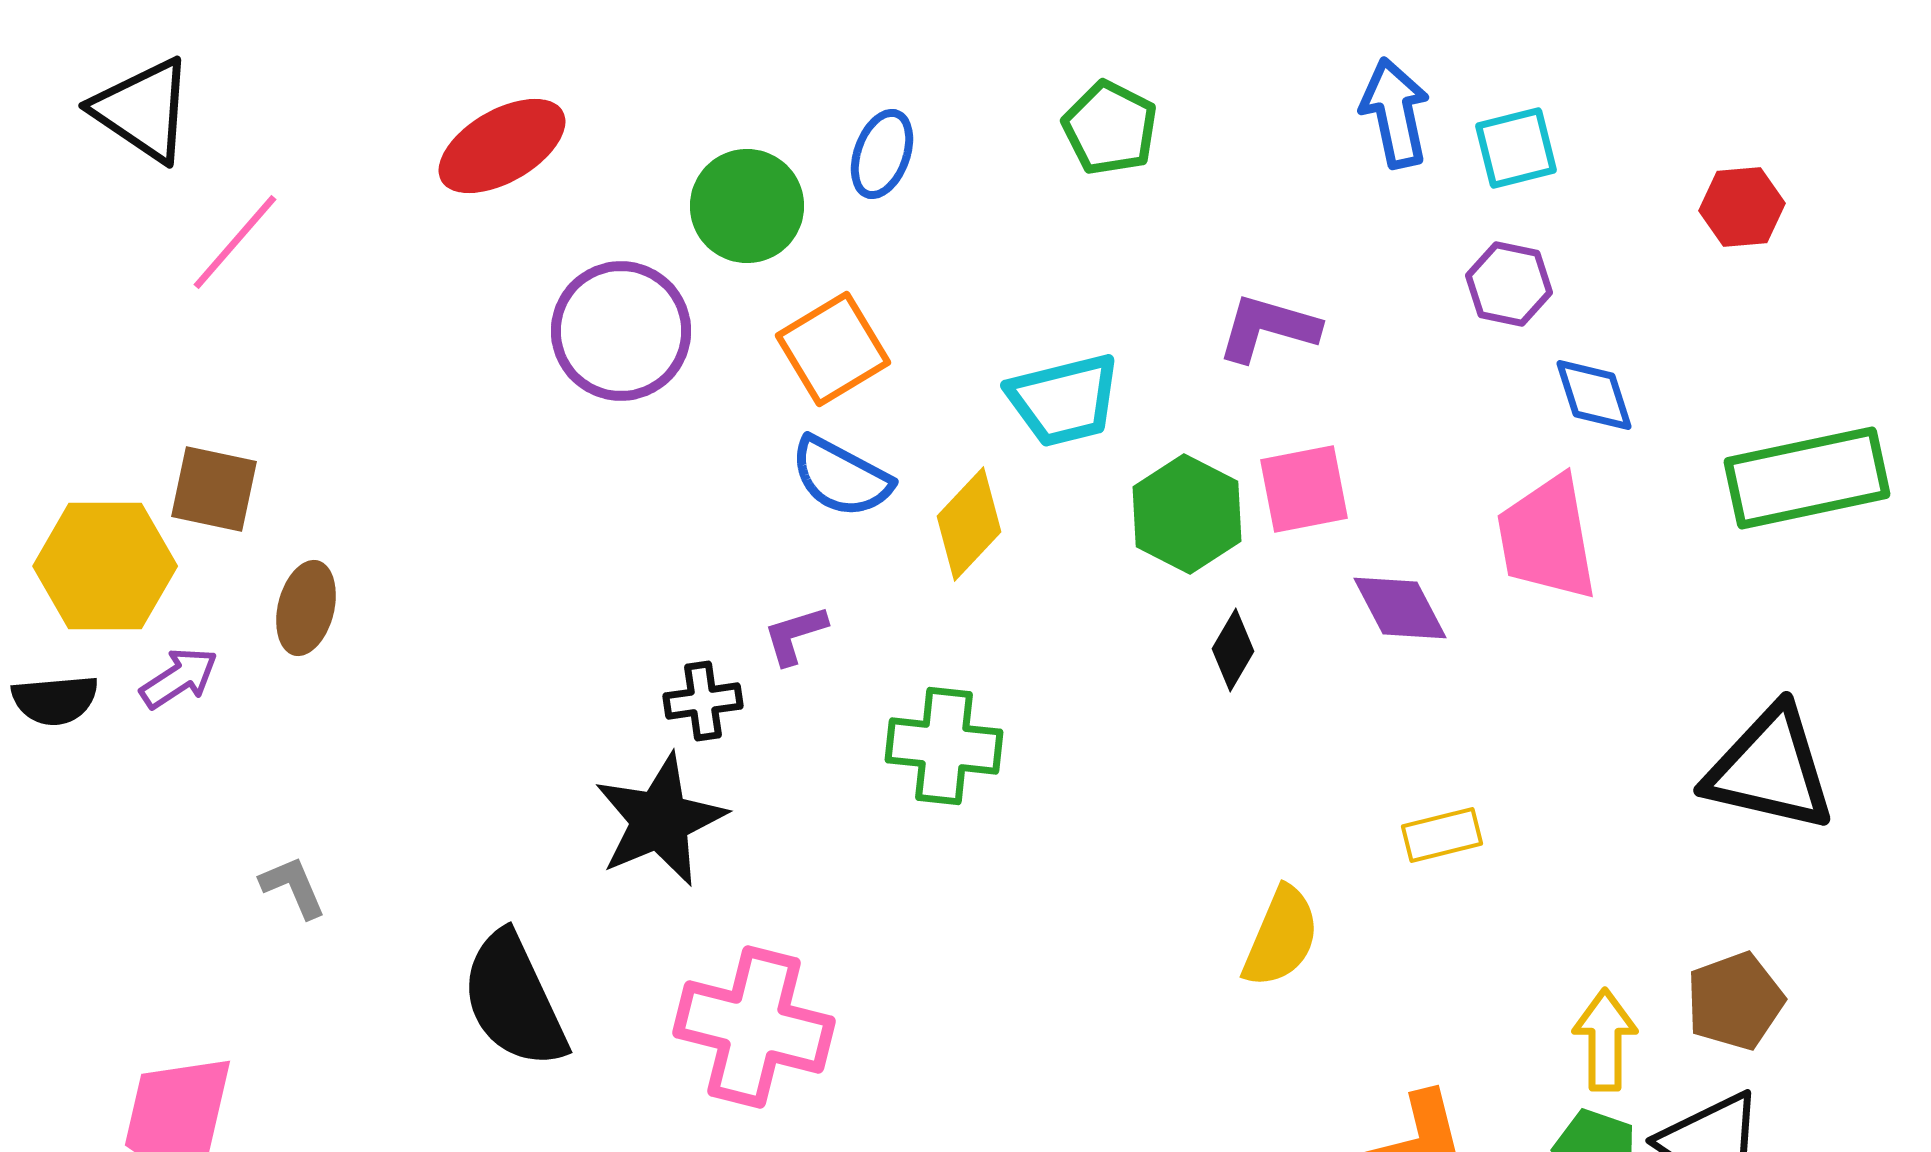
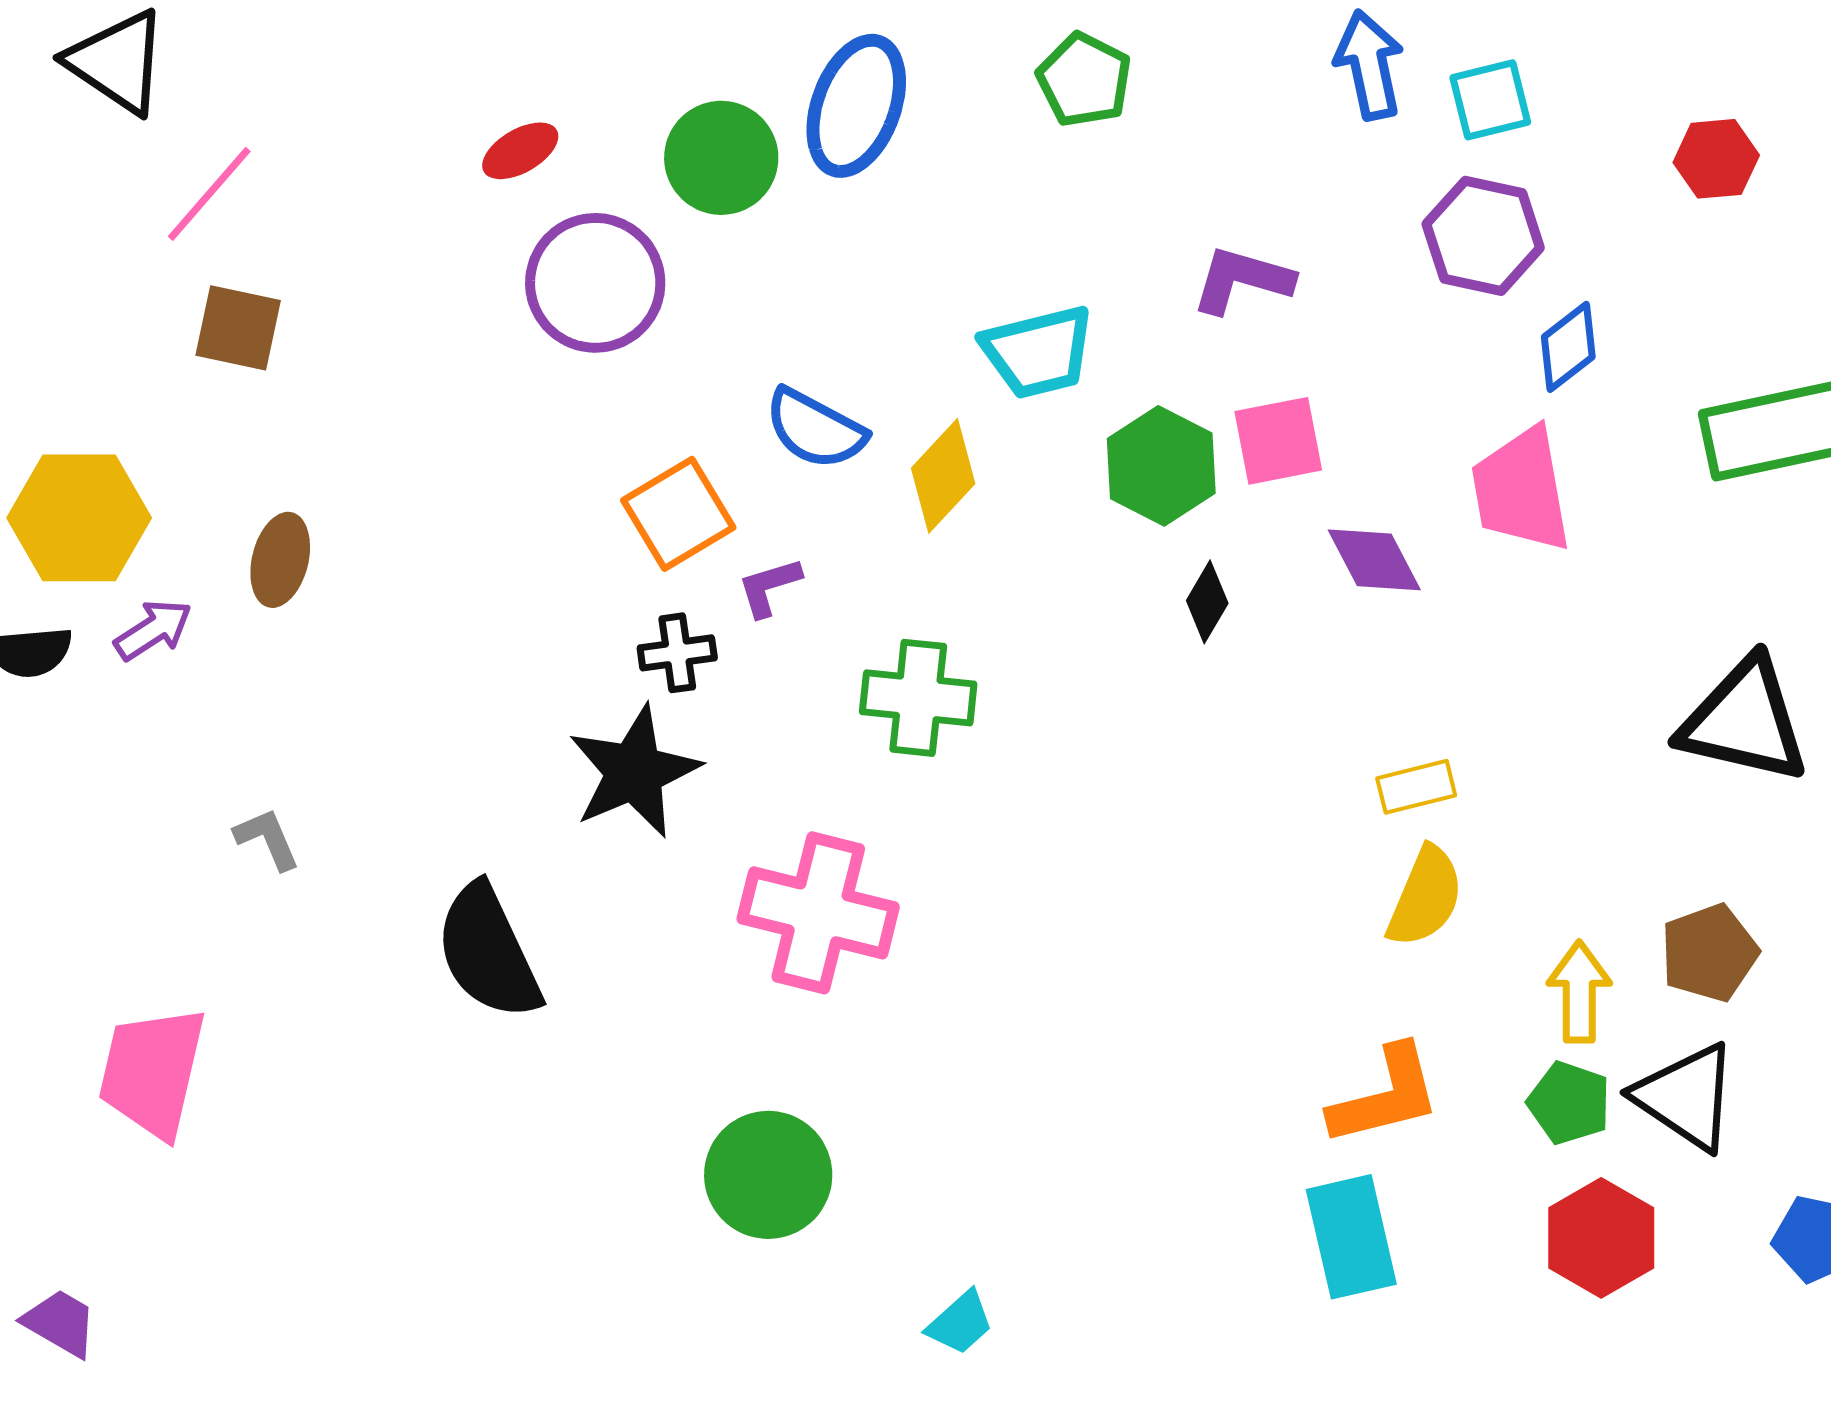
red ellipse: (502, 146) -> (520, 151), moved, size x0.6
blue ellipse: (882, 154) -> (856, 106), size x1.6
purple hexagon: (1509, 284) -> (1483, 236), size x1.4
orange square: (833, 349) -> (678, 514), moved
blue diamond: (1594, 395) -> (1568, 347), turned 70
brown square: (214, 489) -> (238, 328), moved
yellow semicircle: (1281, 937) -> (1425, 897), moved
pink cross: (754, 1027) -> (818, 913), moved

